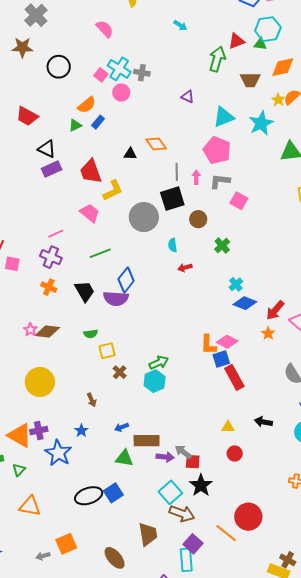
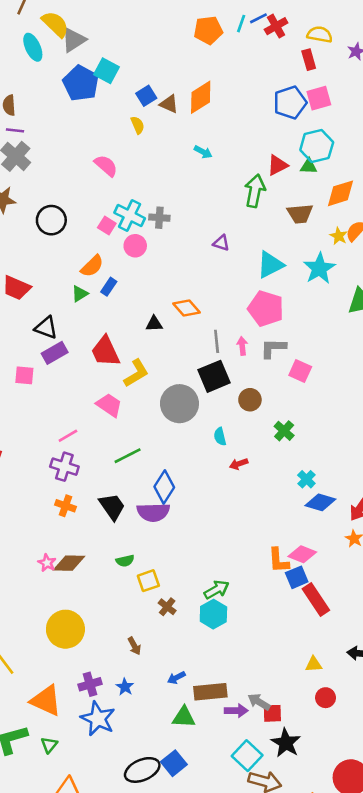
pink square: (12, 264) -> (24, 375), moved
purple cross: (39, 430) -> (90, 684), moved

